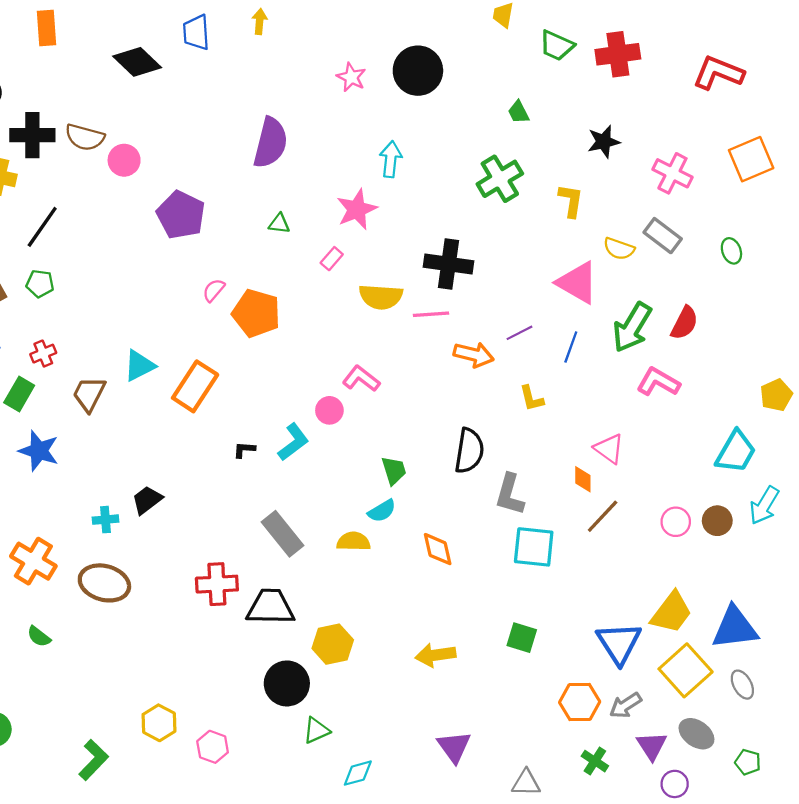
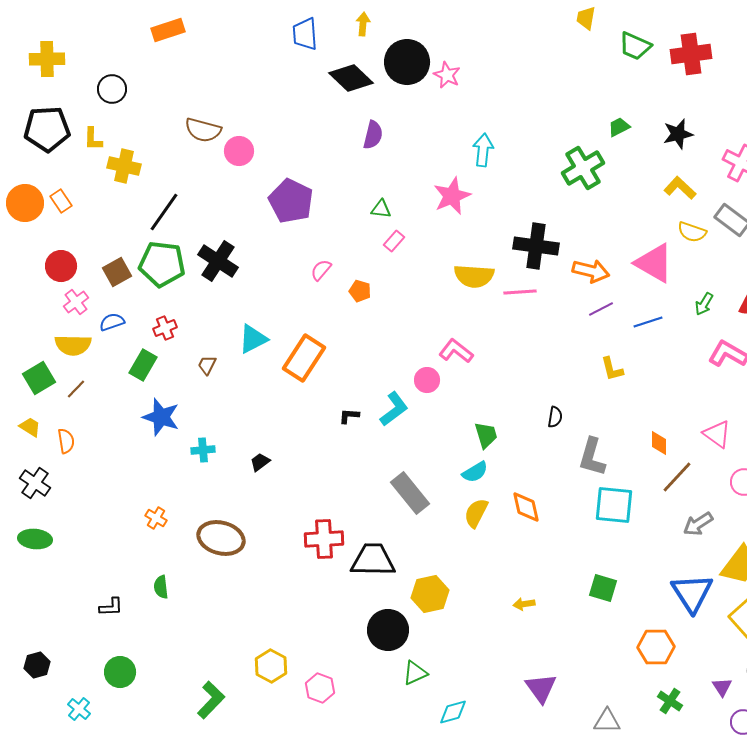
orange rectangle: (47, 28) -> (168, 30), turned 76
black diamond: (137, 62) -> (351, 78), moved
black circle: (418, 71) -> (407, 62), moved
green trapezoid: (518, 112) -> (619, 127), moved, turned 90
black cross: (32, 135) -> (218, 261), moved, turned 33
purple semicircle: (270, 143) -> (373, 135), size x0.6
yellow L-shape: (571, 201) -> (680, 188), moved, turned -56
pink rectangle: (332, 259) -> (394, 241), moved
green pentagon: (40, 284) -> (162, 264), size x1.8
orange pentagon: (256, 313) -> (360, 291), size x0.5
green arrow: (632, 327) -> (704, 304), size x0.5
blue line: (571, 347) -> (648, 322), turned 52
orange arrow: (474, 355) -> (591, 271), moved
brown trapezoid: (89, 394) -> (207, 365), size x0.6
pink triangle: (609, 449) -> (717, 434), moved
black semicircle: (469, 451) -> (555, 417), size x0.5
black trapezoid: (147, 500) -> (260, 462), size x0.7
cyan cross: (106, 520) -> (203, 450), moved
gray rectangle: (282, 534) -> (410, 493), moved
yellow semicircle: (353, 541) -> (476, 513), moved, turned -64
orange cross: (33, 561) -> (156, 518), size x0.5
green semicircle: (39, 636) -> (161, 587), turned 45
yellow arrow: (435, 655) -> (524, 604), size x0.6
gray arrow: (625, 705) -> (698, 524), moved
purple triangle: (652, 746) -> (722, 687), size x0.7

